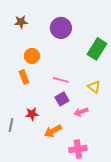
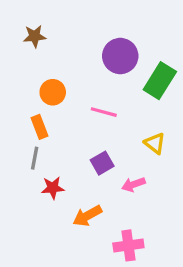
purple circle: (61, 28) -> (120, 56), moved
pink line: (61, 80) -> (104, 112), moved
gray line: (11, 125) -> (35, 158), moved

